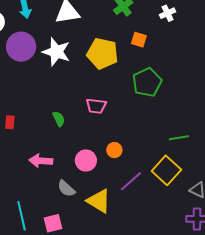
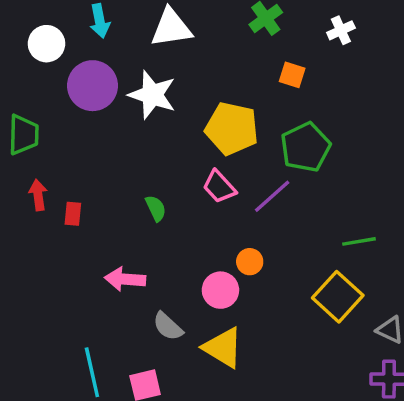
yellow pentagon: (102, 54) -> (232, 129), moved
pink trapezoid: (96, 106) -> (219, 187), turned 40
pink circle: (86, 160) -> (220, 290), moved
purple line: (131, 181) -> (272, 196), moved

